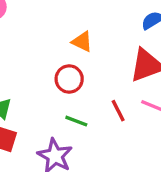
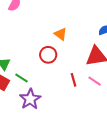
green line: (76, 121) -> (21, 78), moved

